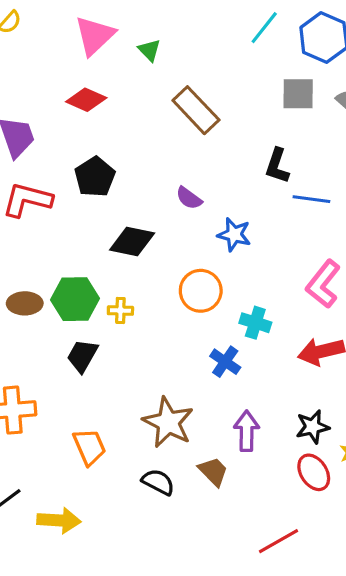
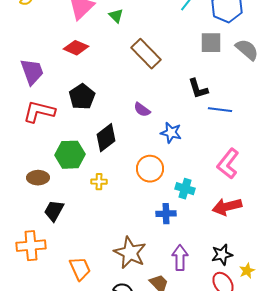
black L-shape: (277, 166) -> (198, 89), turned -35
black diamond: (132, 242) -> (106, 138), turned -48
green hexagon: (75, 299) -> (70, 155), moved
black trapezoid: (82, 356) -> (54, 211), moved
blue cross: (225, 362) -> (166, 214), turned -36

